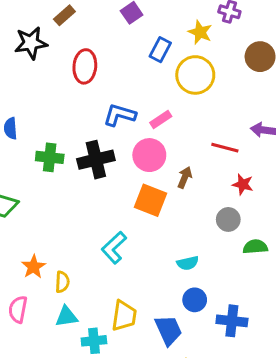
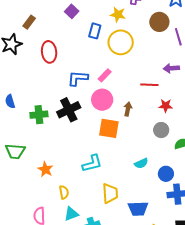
cyan L-shape: (114, 248) -> (92, 163), turned -140
orange star: (34, 267) -> (45, 169), moved
blue circle: (195, 300) -> (166, 174), moved
yellow trapezoid: (124, 316) -> (110, 193), moved
blue trapezoid: (168, 330) -> (138, 209), turned 125

